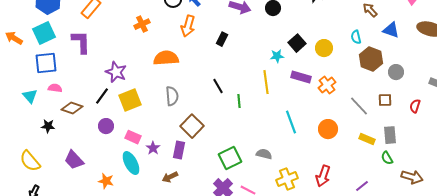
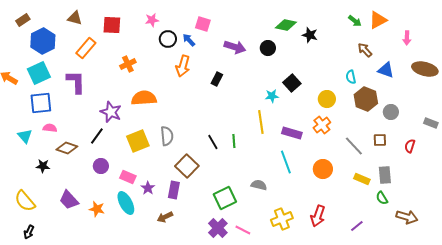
orange cross: (142, 24) -> (128, 64), moved
yellow circle: (324, 48) -> (327, 99), moved
orange semicircle: (166, 58) -> (144, 98), moved
purple rectangle: (301, 77) -> (292, 133), moved
black line: (218, 86) -> (213, 142), moved
yellow square: (130, 100) -> (138, 141), moved
gray semicircle: (264, 154) -> (259, 185), moved
orange star: (106, 181) -> (97, 209), moved

